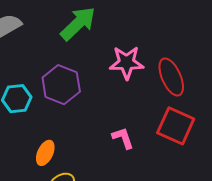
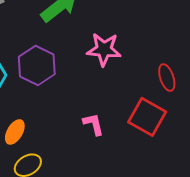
red ellipse: (171, 77) -> (167, 78), moved, size x0.7

